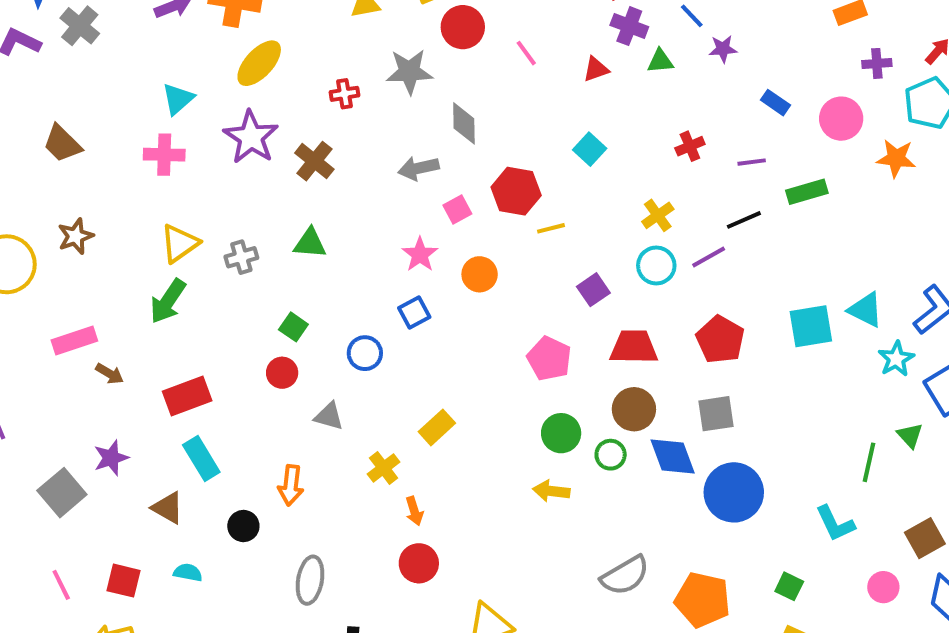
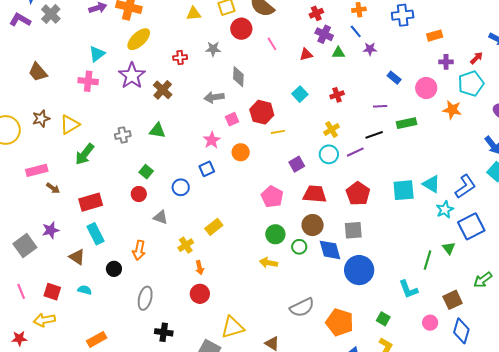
gray star: (409, 72) -> (213, 49), size x0.7
red cross: (690, 146) -> (337, 95), moved
yellow triangle: (180, 243) -> (70, 125), moved

